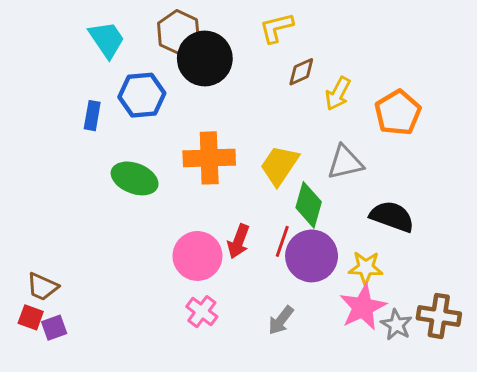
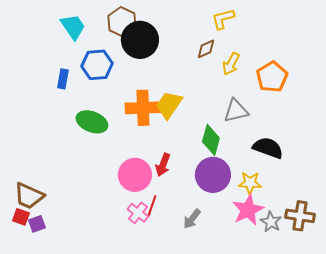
yellow L-shape: (276, 28) -> (223, 19), moved
yellow trapezoid: (279, 165) -> (169, 105), moved
red line: (282, 241) -> (152, 206), moved
brown trapezoid: (42, 287) -> (29, 196), size x1.4

